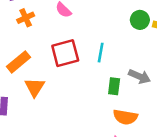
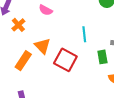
red square: (65, 53) -> (65, 60), moved, turned -30
orange triangle: (35, 87) -> (42, 46), moved

